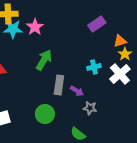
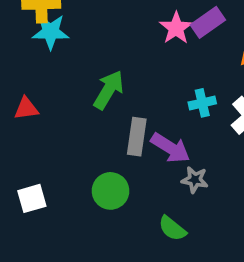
pink star: (35, 27) -> (176, 28), moved
purple arrow: (77, 91) -> (170, 148), size x1.5

